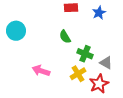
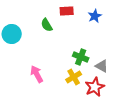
green semicircle: (65, 37) -> (47, 25), moved
pink arrow: (41, 71) -> (37, 74), turned 42

